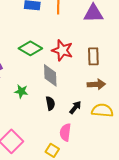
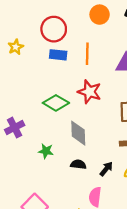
red star: (62, 50) -> (89, 92), moved
black semicircle: (50, 103) -> (78, 164), turned -72

